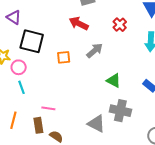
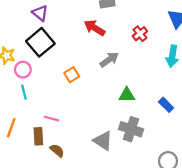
purple triangle: (14, 17) -> (40, 13), moved
black square: (32, 41) -> (40, 42), turned 30
orange square: (64, 57) -> (72, 75), moved, turned -32
green triangle: (114, 81) -> (127, 95), turned -35

